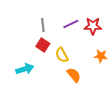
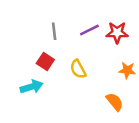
red square: (43, 45) -> (45, 62), moved
orange semicircle: (74, 75) -> (115, 102), moved

